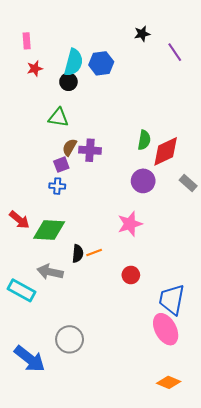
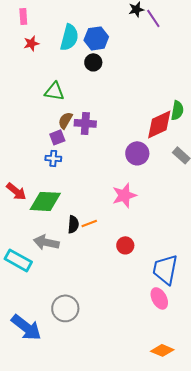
purple line: (175, 52) -> (153, 18), moved
black circle: (68, 82) -> (93, 62), moved
green semicircle: (144, 140) -> (177, 110), moved
pink ellipse: (166, 329) -> (159, 298), size x0.7

